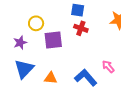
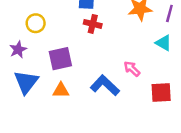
purple square: (53, 40) -> (60, 59), moved

